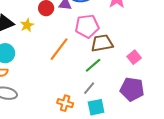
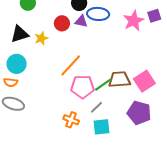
pink pentagon: (87, 26) -> (83, 87), moved
brown trapezoid: (102, 43) -> (119, 80), moved
pink square: (134, 57) -> (144, 81), size x1.5

